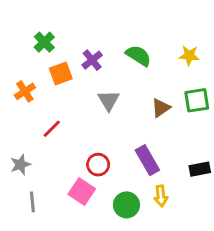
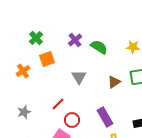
purple cross: (92, 60) -> (75, 40), moved
red line: (52, 129) -> (58, 104), moved
gray star: (20, 165) -> (24, 112), moved

